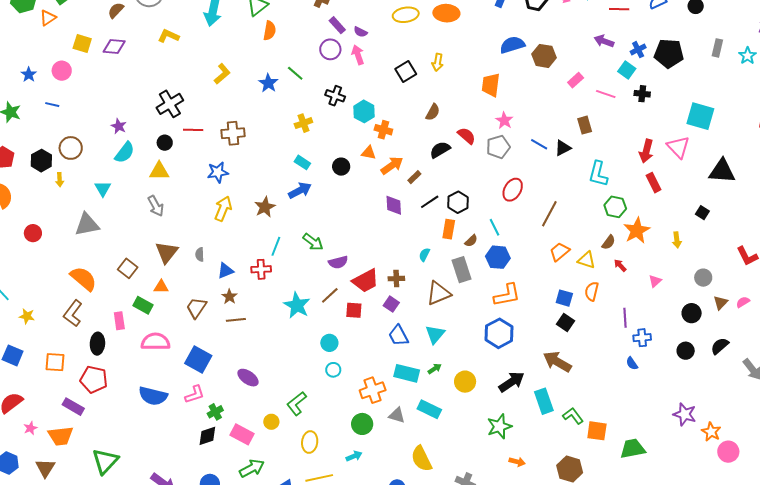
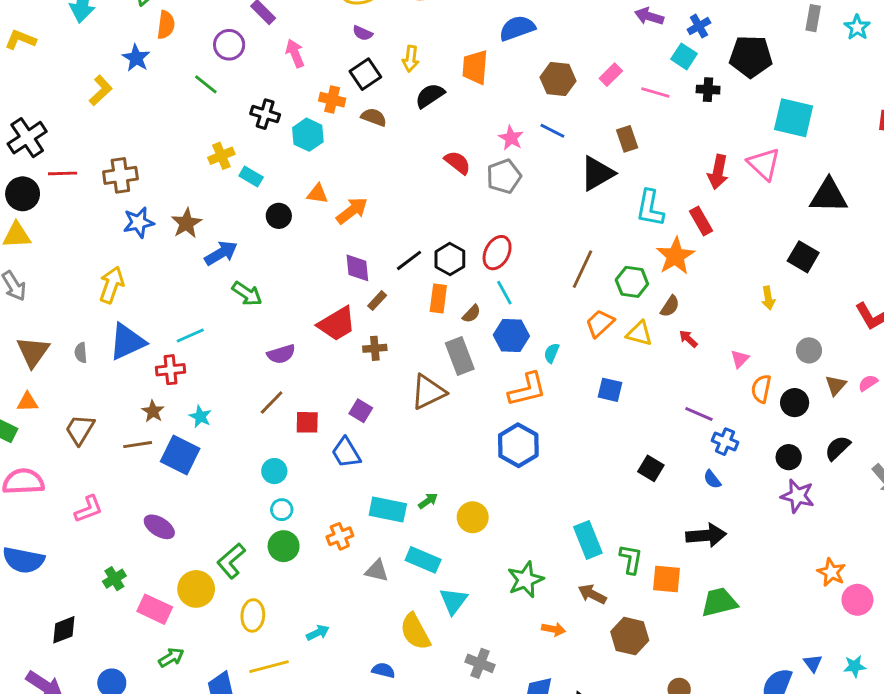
purple semicircle: (360, 32) -> (363, 33), moved
purple circle: (330, 49) -> (229, 45), moved
black pentagon: (669, 53) -> (751, 56), moved
brown hexagon: (544, 56) -> (558, 79), moved
blue star: (268, 83) -> (136, 58), moved
orange trapezoid: (491, 85) -> (475, 67), moved
brown semicircle: (433, 112) -> (374, 117), moved, turned -96
orange cross: (383, 130) -> (332, 100), moved
black circle: (165, 143) -> (23, 194), size x1.5
blue line: (539, 144) -> (552, 131), moved
black triangle: (563, 148) -> (597, 173), size x1.5
black semicircle: (440, 150) -> (430, 96), moved
cyan rectangle: (302, 162) -> (251, 176), moved
blue star: (218, 172) -> (139, 222), moved
brown rectangle: (414, 177) -> (377, 301), moved
red rectangle: (653, 183) -> (701, 221), moved
red ellipse: (513, 190) -> (497, 253), moved
brown star: (265, 207) -> (186, 223), moved
green hexagon: (615, 207) -> (632, 282), moved
black square: (702, 213) -> (803, 257), size x1.5
orange star: (637, 231) -> (675, 256), moved
green arrow: (313, 242) -> (247, 294), moved
cyan line: (276, 246) -> (190, 335), turned 48
cyan semicircle: (424, 255) -> (552, 353), moved
blue triangle: (225, 271) -> (127, 342), moved, size x1.6
brown cross: (396, 279) -> (375, 348), moved
red trapezoid: (366, 281) -> (337, 324), moved
orange semicircle: (592, 291) -> (761, 389), moved
brown star: (229, 297) -> (153, 411), moved
cyan star: (297, 305) -> (200, 417), moved, size x0.6
purple line: (625, 318) -> (699, 414), turned -60
black square: (566, 323) -> (651, 468), moved
cyan triangle: (435, 334) -> (453, 601), moved
blue trapezoid: (398, 336) -> (346, 453), moved
blue cross: (642, 338) -> (725, 442), turned 30
blue square: (198, 360) -> (180, 455), moved
brown arrow: (557, 362) -> (592, 594), moved, size x0.7
black arrow: (512, 382) -> (706, 535), moved, turned 32
orange cross: (373, 390) -> (340, 536), size x0.7
pink L-shape: (195, 394) -> (89, 509), moved
purple star: (685, 414) -> (798, 496), moved
green L-shape: (573, 416) -> (631, 559), turned 50
yellow circle: (271, 422) -> (196, 589), size x1.6
green circle: (362, 424) -> (284, 546), moved
black diamond: (207, 436) -> (64, 630), moved
green arrow: (252, 468) -> (171, 657), size x0.7

